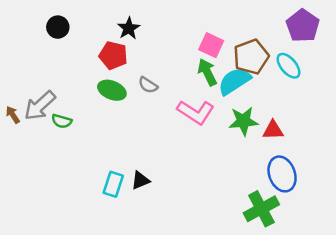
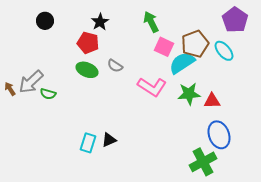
pink square: (211, 45) -> (164, 47), moved
green arrow: (207, 72) -> (151, 22), moved

